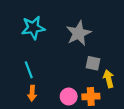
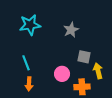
gray star: (79, 33) -> (71, 30), size x0.7
pink circle: (69, 96) -> (62, 74), moved

